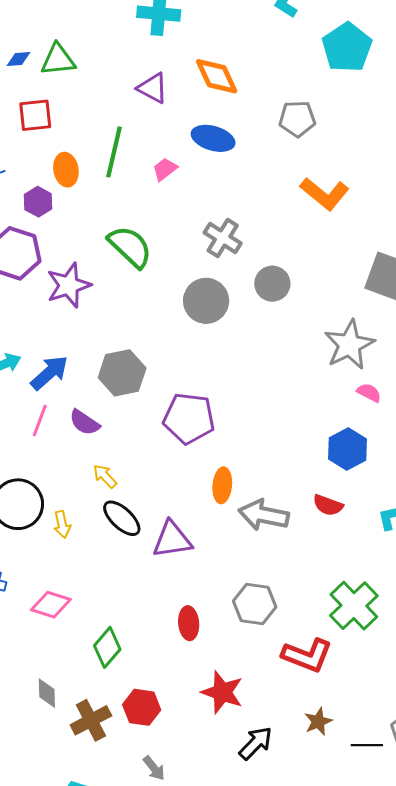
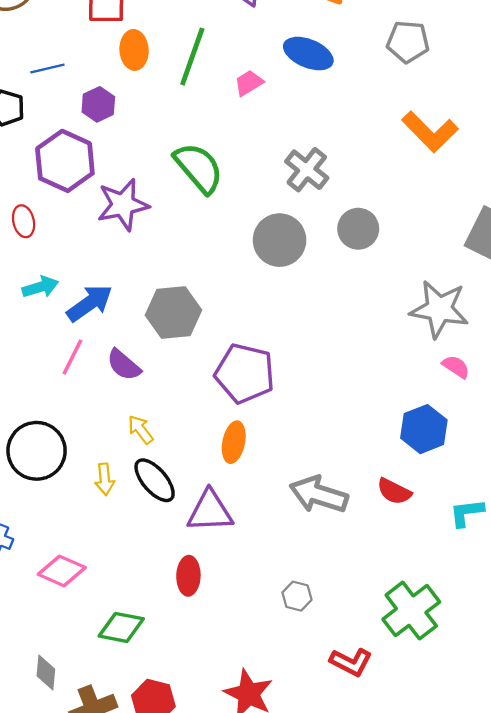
orange ellipse: (66, 170) -> (134, 50), moved
gray star: (349, 345) -> (439, 309), turned 30
orange ellipse: (222, 485) -> (234, 442), moved
yellow arrow: (62, 524) -> (105, 479), moved
gray hexagon: (255, 604) -> (297, 596), size x0.6
red ellipse: (189, 623) -> (188, 576), moved
green diamond: (107, 647) -> (121, 627), turned 54
red L-shape: (307, 655) -> (351, 662), size x0.7

